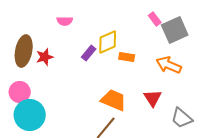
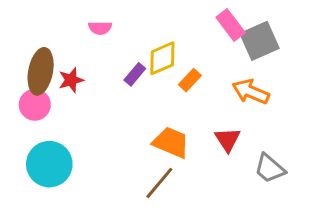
pink rectangle: (155, 19) -> (231, 25), size x1.5
orange rectangle: (127, 57) -> (190, 80), turned -56
pink circle: (20, 92) -> (35, 105), moved

